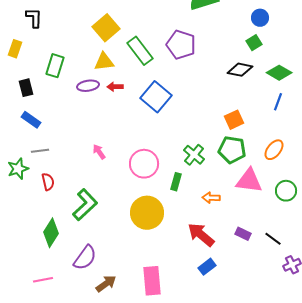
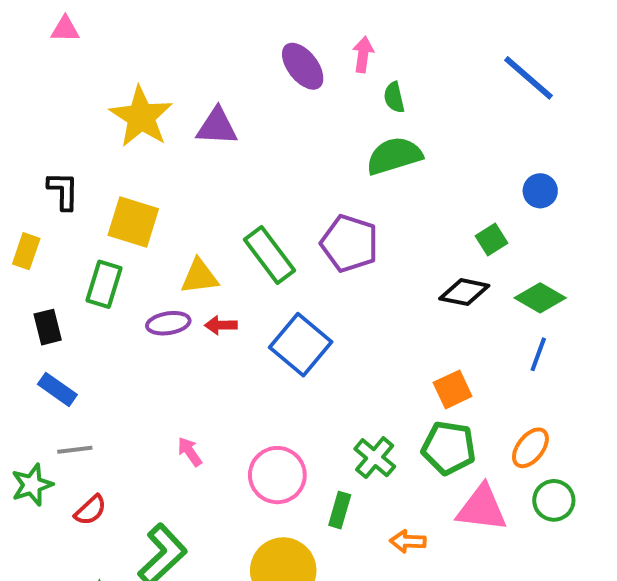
blue circle: (260, 18) -> (540, 191), moved
yellow square: (106, 28) -> (133, 222), moved, turned -32
red semicircle: (48, 182) -> (90, 510), turned 60
green circle: (286, 191) -> (554, 500), moved

